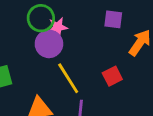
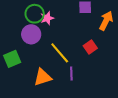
purple circle: (49, 44) -> (31, 34), moved

